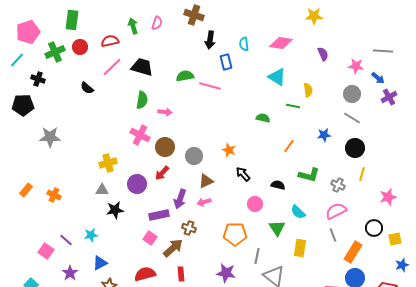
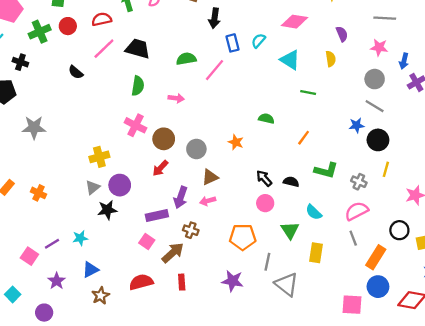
cyan semicircle: (244, 44) -> (258, 41), moved, turned 48
gray line: (383, 51) -> (385, 18), moved
blue arrow: (378, 78) -> (404, 61), turned 64
pink line: (210, 86) -> (214, 70), turned -65
yellow semicircle: (308, 90) -> (331, 59), moved
pink arrow: (165, 112) -> (176, 98), moved
green semicircle: (263, 118) -> (266, 119), moved
blue star: (324, 135) -> (357, 125), moved
black arrow: (243, 174) -> (264, 178), moved
purple circle: (137, 184) -> (120, 185), moved
gray triangle: (102, 190) -> (93, 187), turned -40
purple line: (66, 240) -> (52, 244), turned -72

